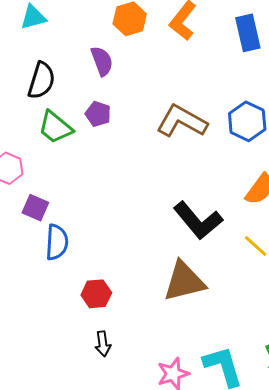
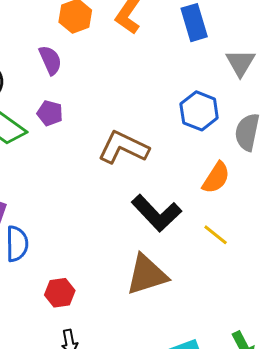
brown L-shape: (182, 121) -> (123, 147), moved

